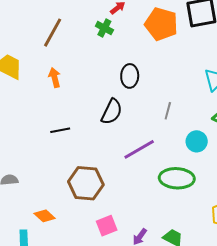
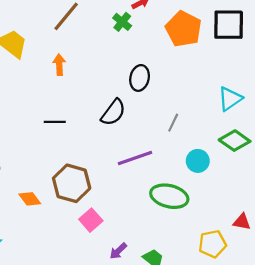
orange diamond: (45, 216) -> (30, 199), moved
pink square: (107, 226) -> (91, 220), moved, turned -30

